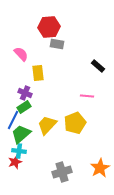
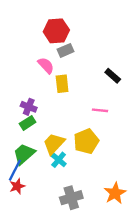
gray rectangle: (57, 44) -> (66, 50), turned -32
pink semicircle: (21, 54) -> (46, 65), moved
yellow rectangle: (38, 73) -> (62, 84), moved
blue line: (13, 120) -> (15, 170), moved
cyan cross: (19, 151) -> (59, 160), moved, turned 32

